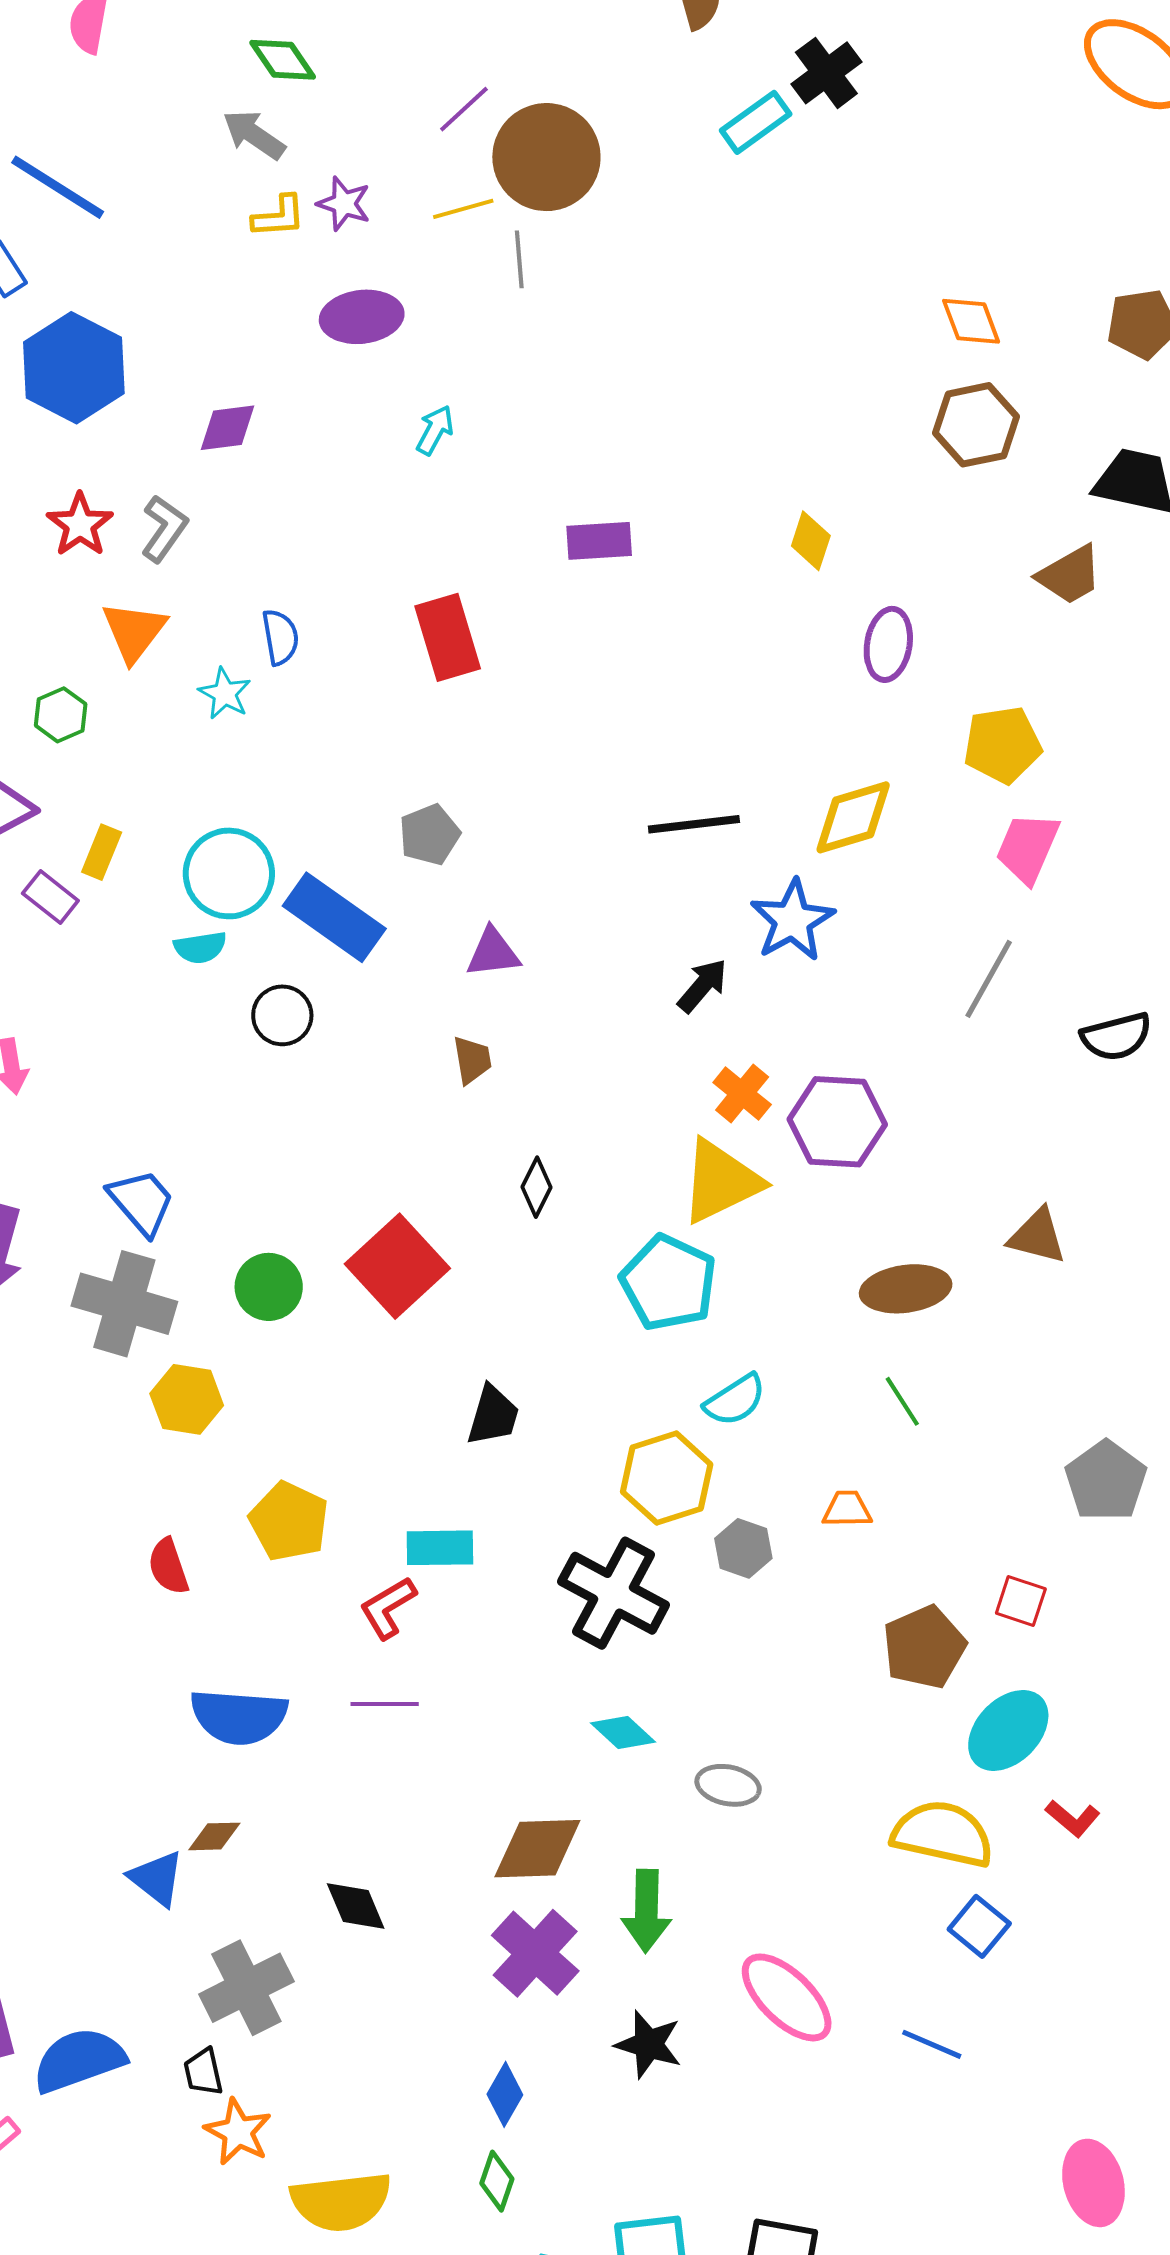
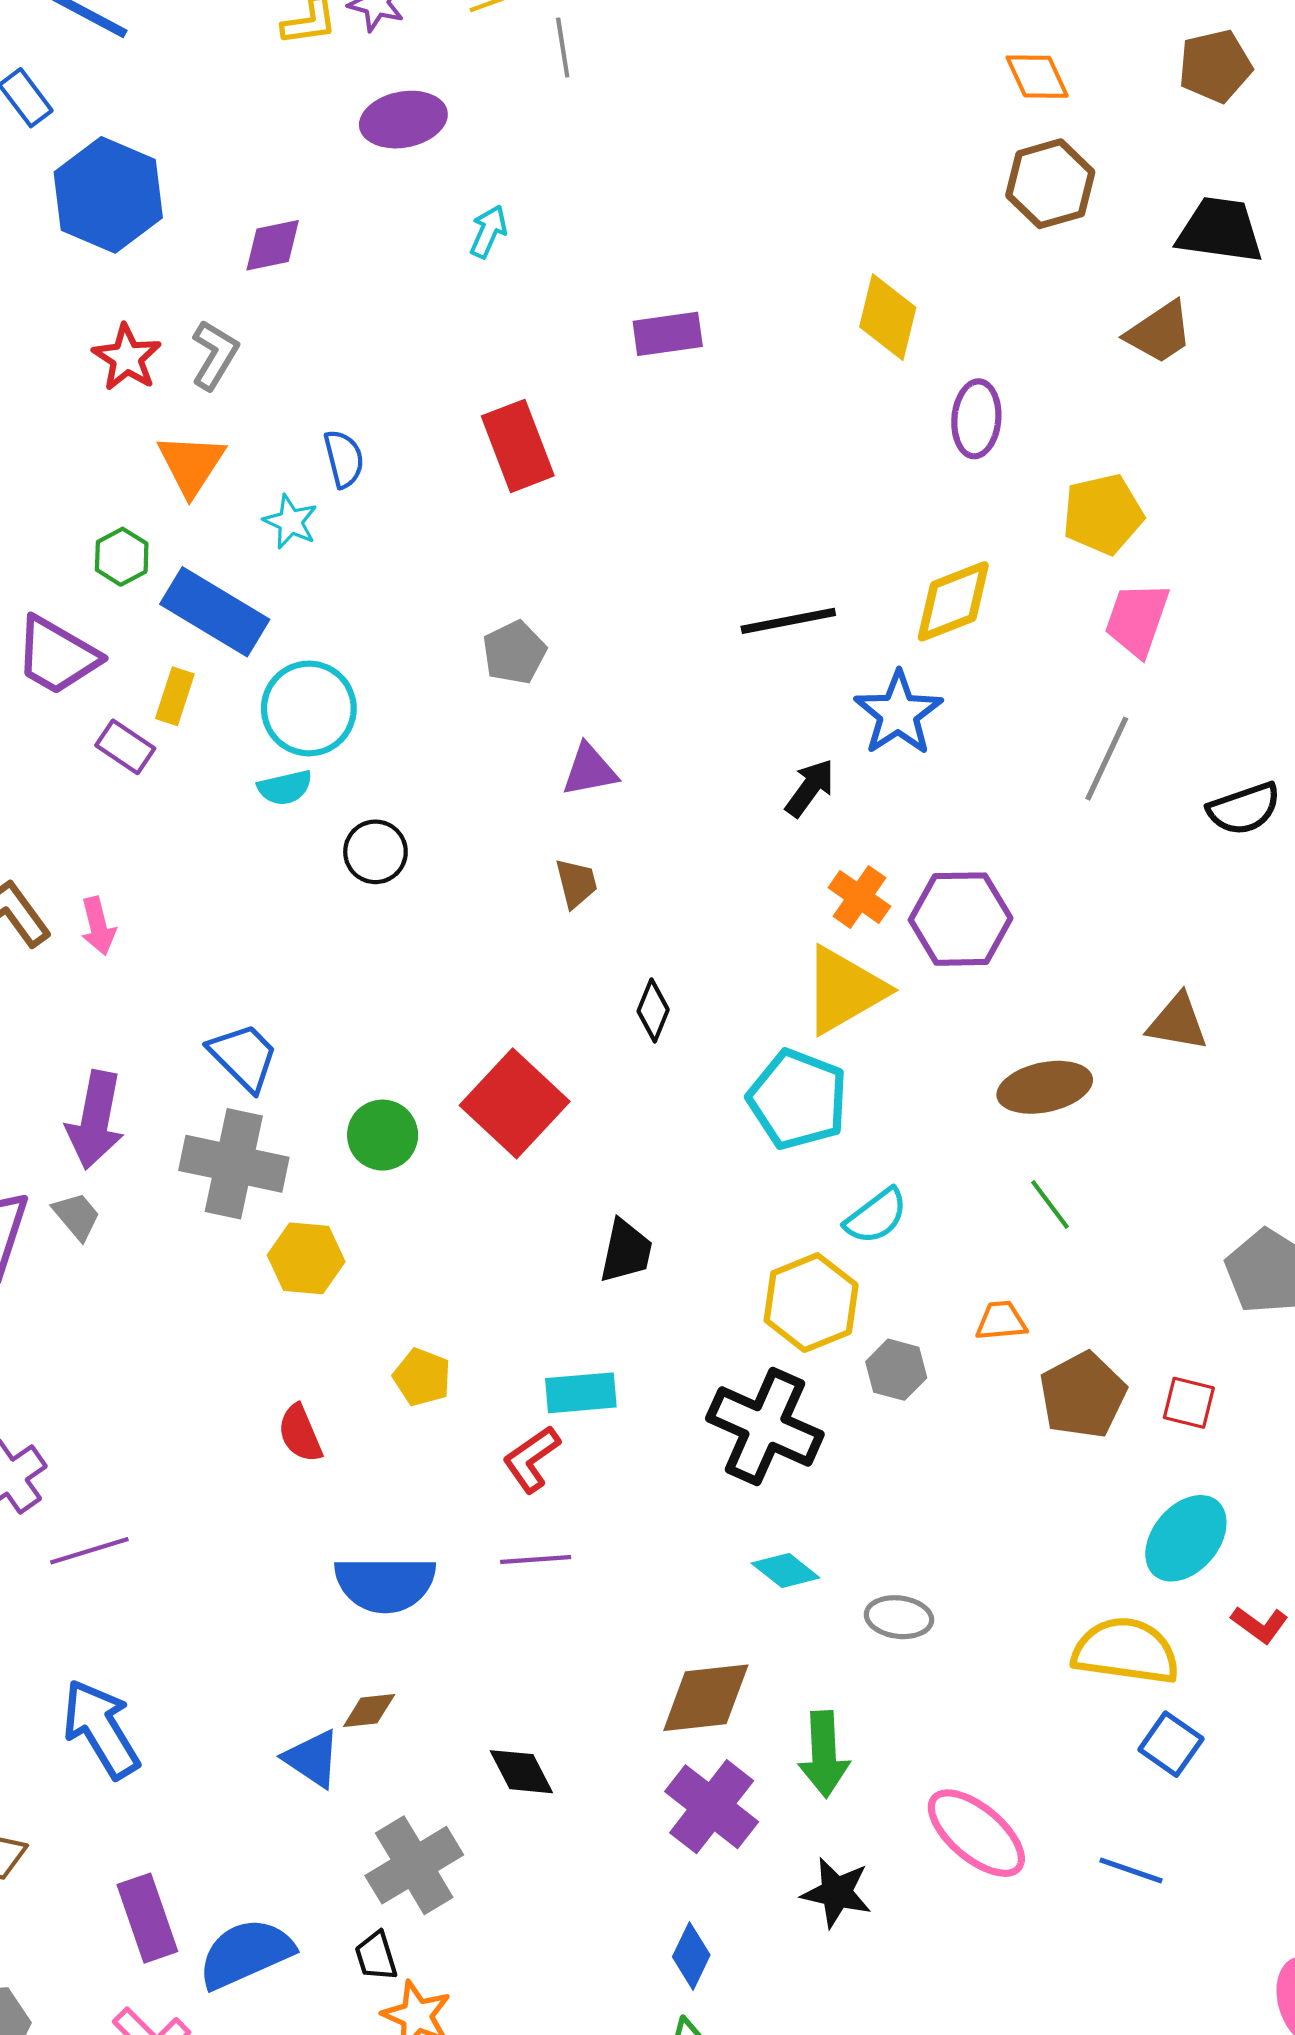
yellow diamond: (811, 541) -> (888, 317), size x1.4
blue rectangle: (334, 917) -> (215, 612), moved
yellow pentagon: (289, 1521) -> (422, 1377), size x0.7
brown pentagon: (924, 1647) -> (1083, 1395), moved

